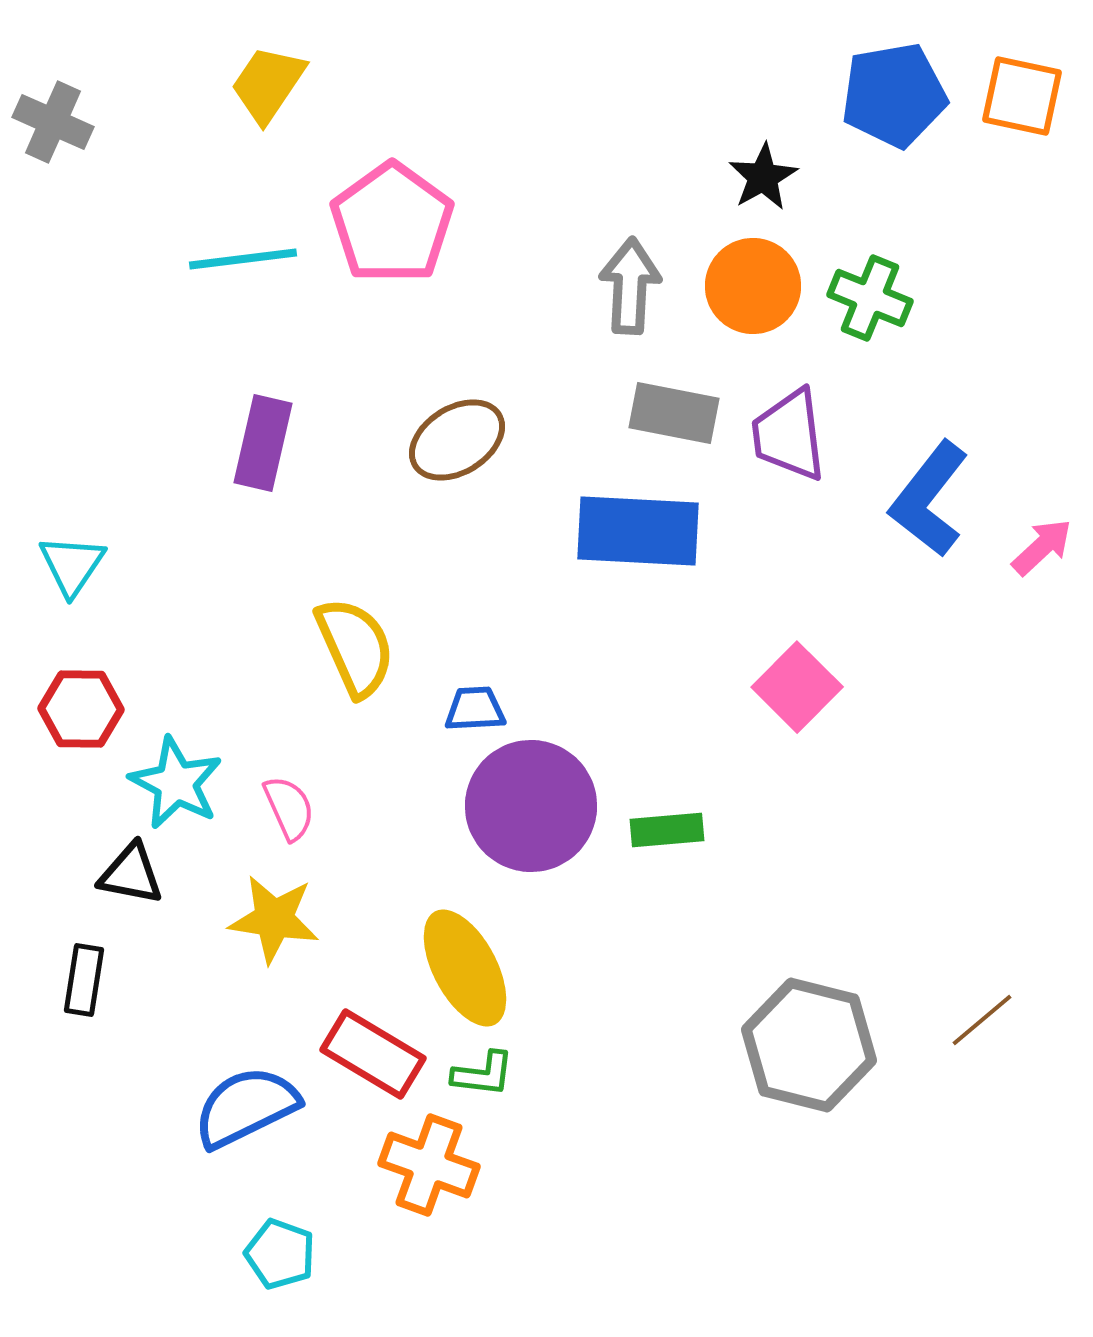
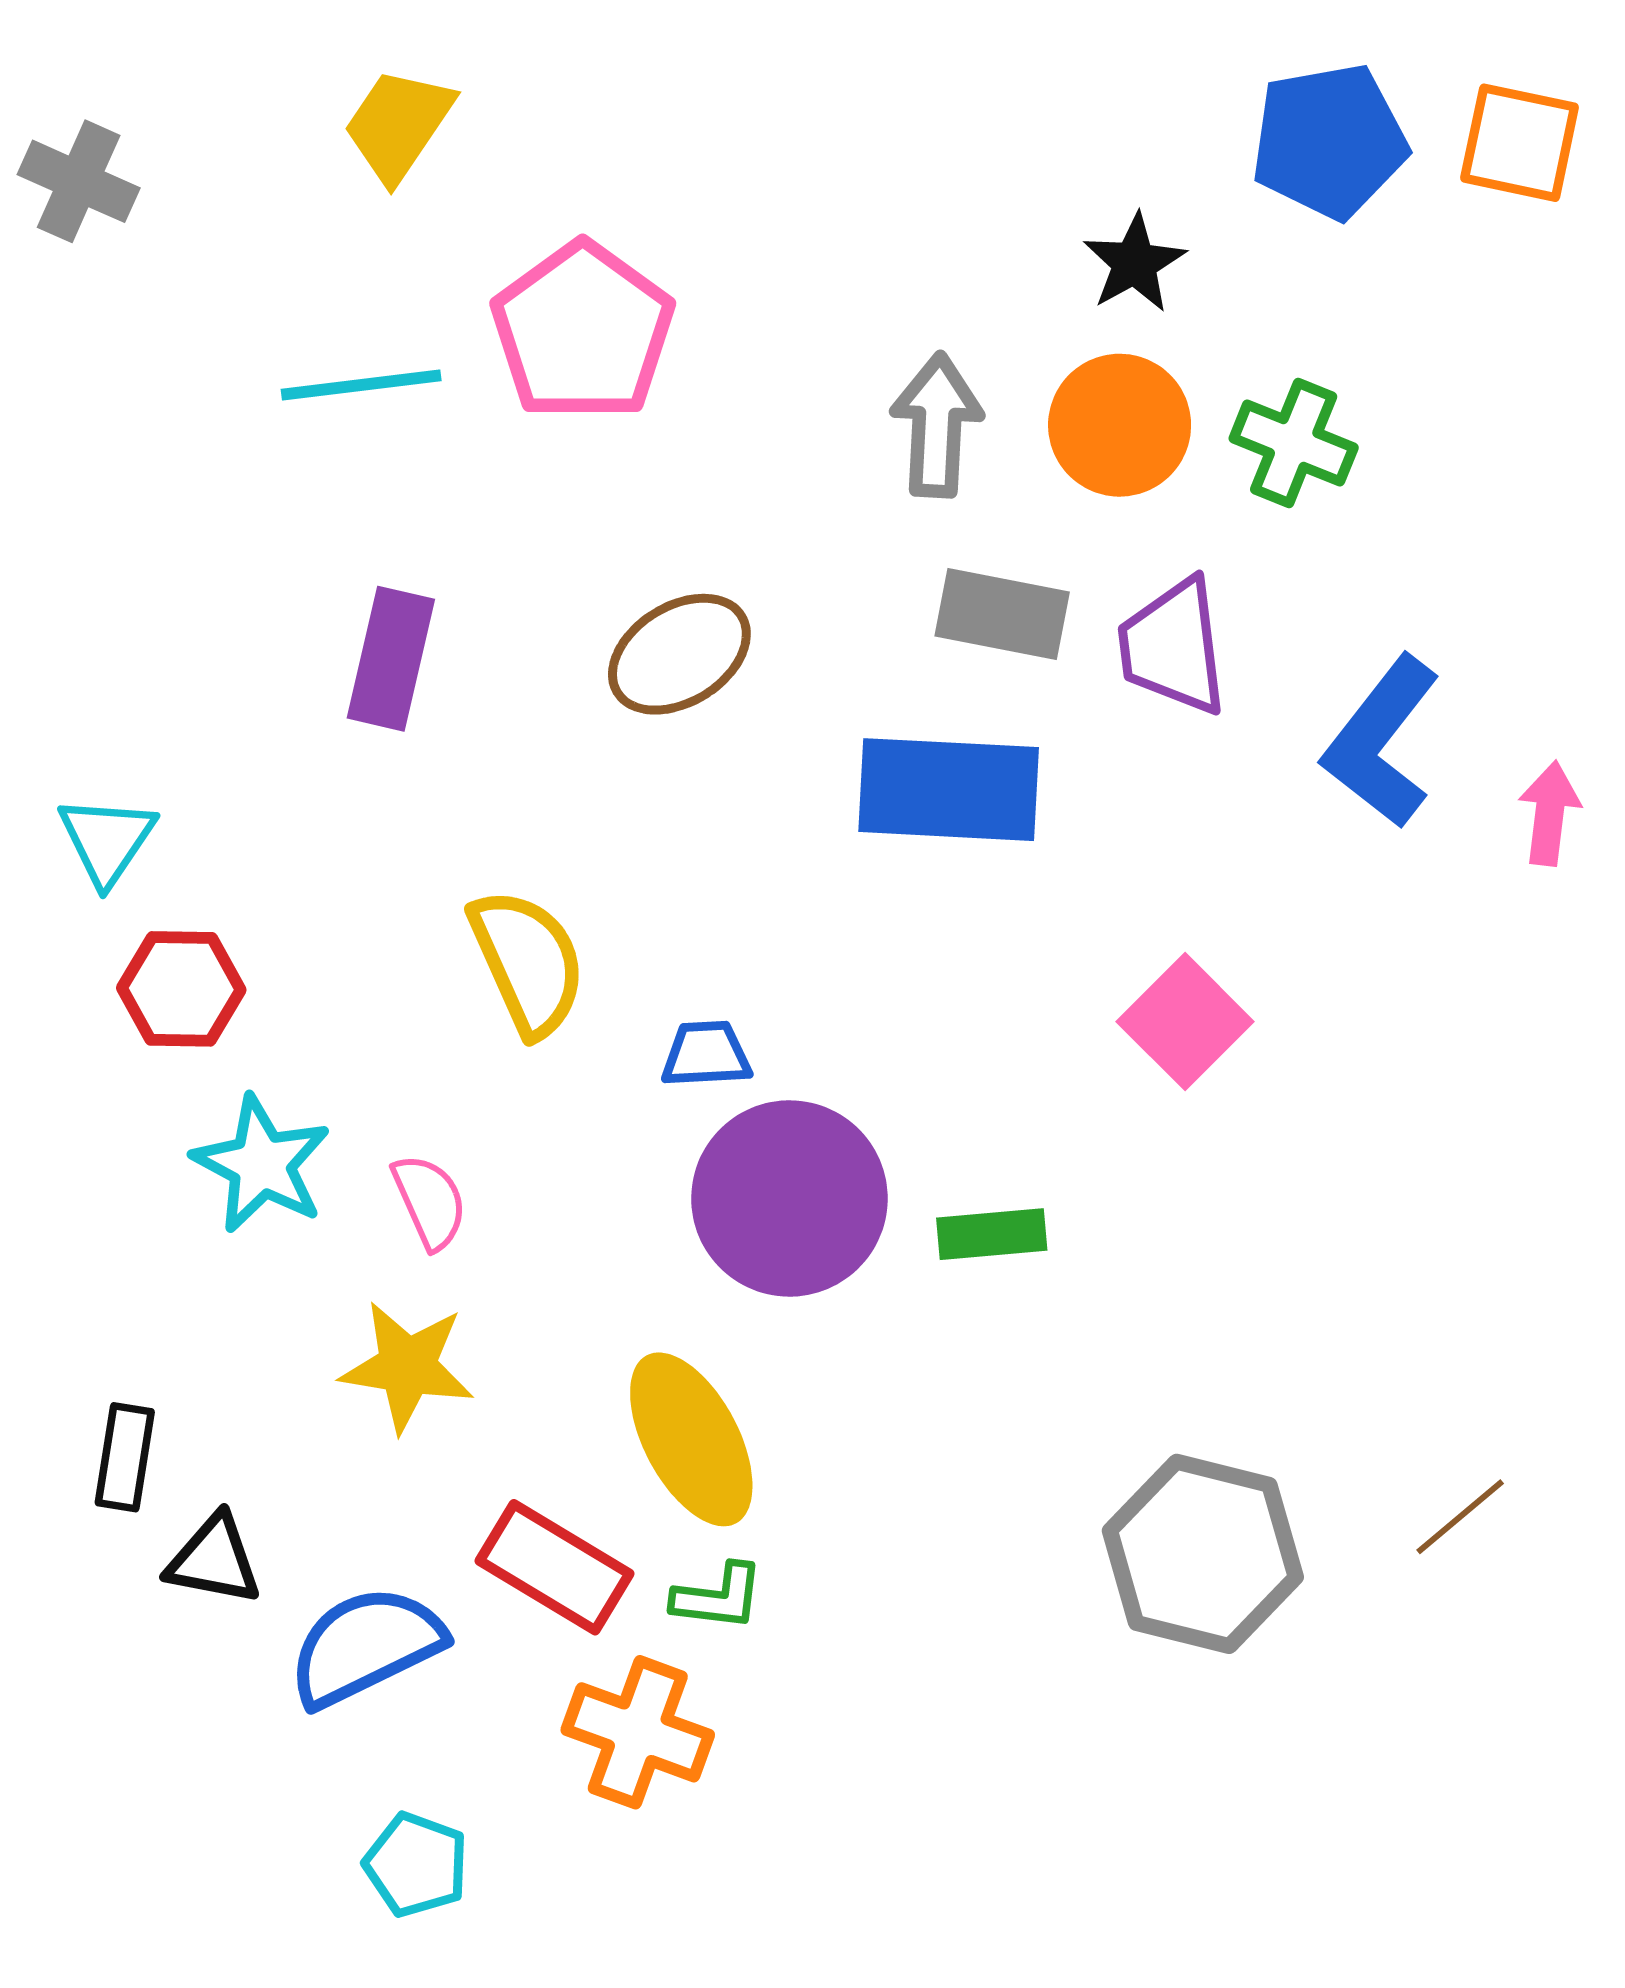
pink arrow: (1042, 547) -> (1549, 813), turned -40
red hexagon: (81, 709) -> (181, 989), moved
black triangle: (131, 874) -> (214, 1560), moved

